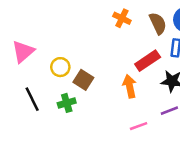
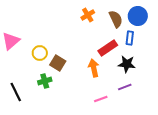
orange cross: (122, 18) -> (88, 15), turned 32
black line: (32, 99) -> (16, 92), moved

